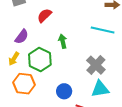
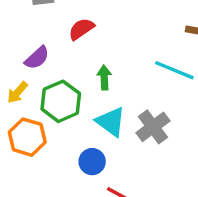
cyan triangle: (100, 89) -> (111, 122), moved, turned 36

